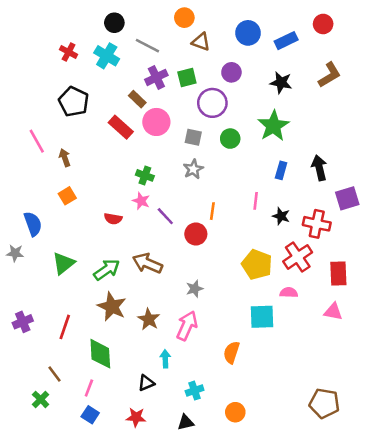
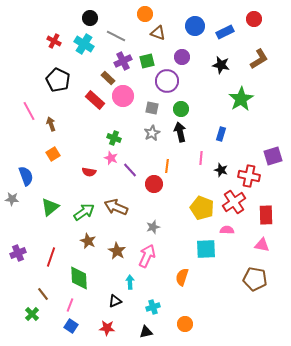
green star: (273, 126) -> (241, 99), moved
black arrow: (319, 168) -> (180, 132), moved
brown star: (112, 307) -> (88, 241), size x0.7
brown pentagon: (324, 403) -> (255, 279), moved

